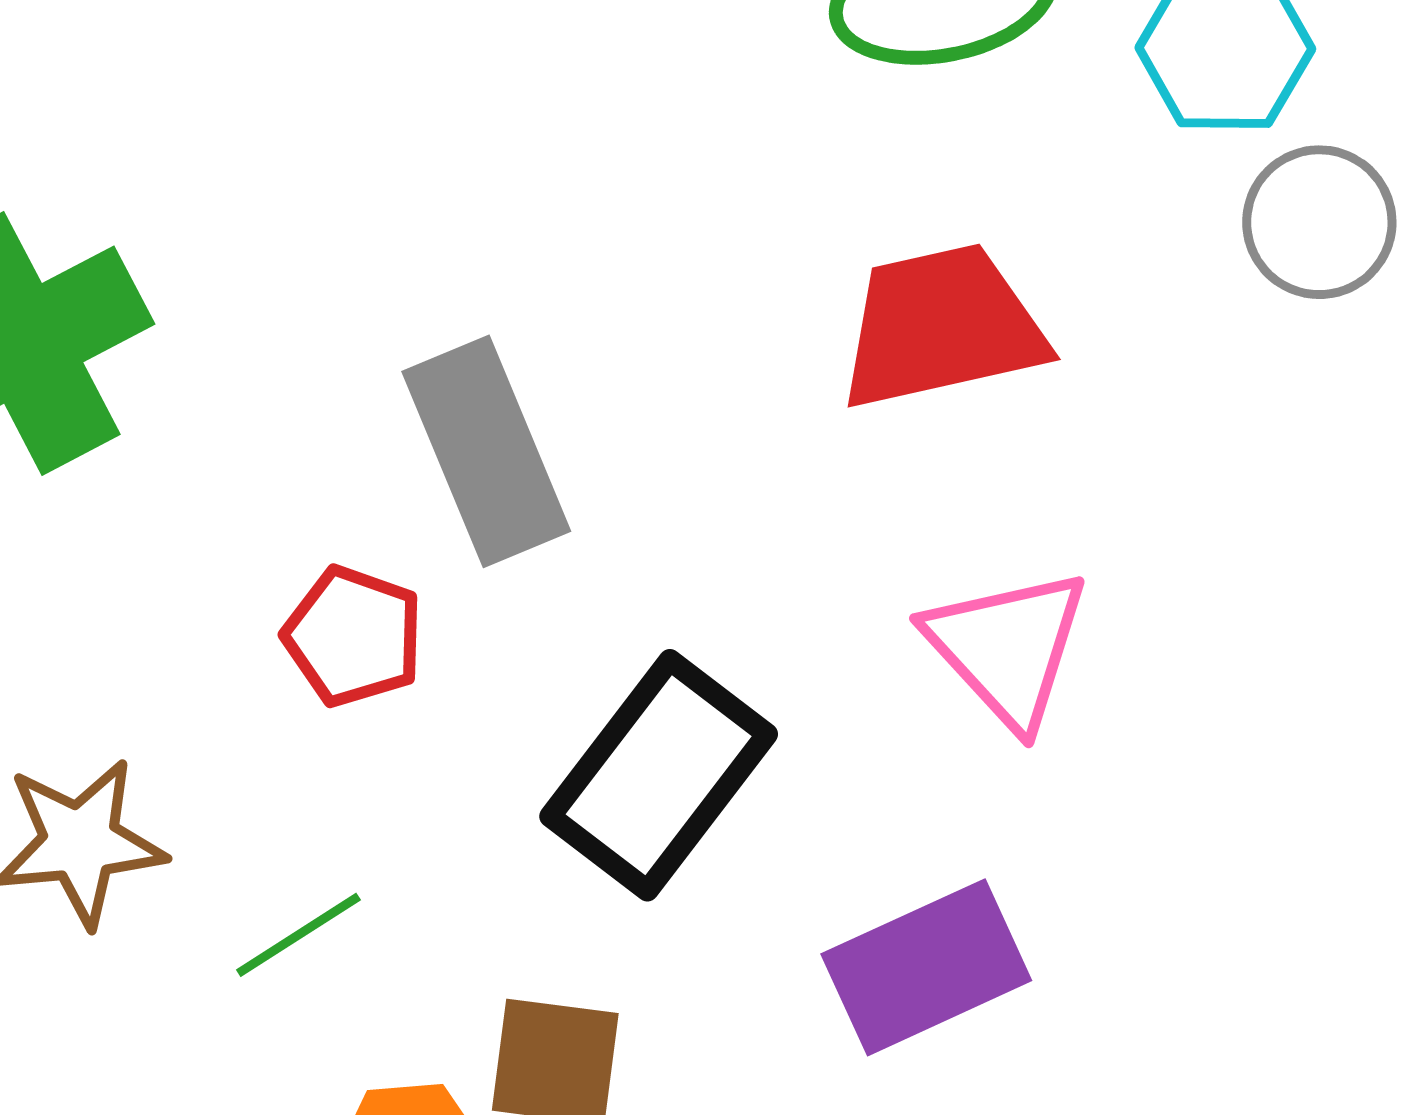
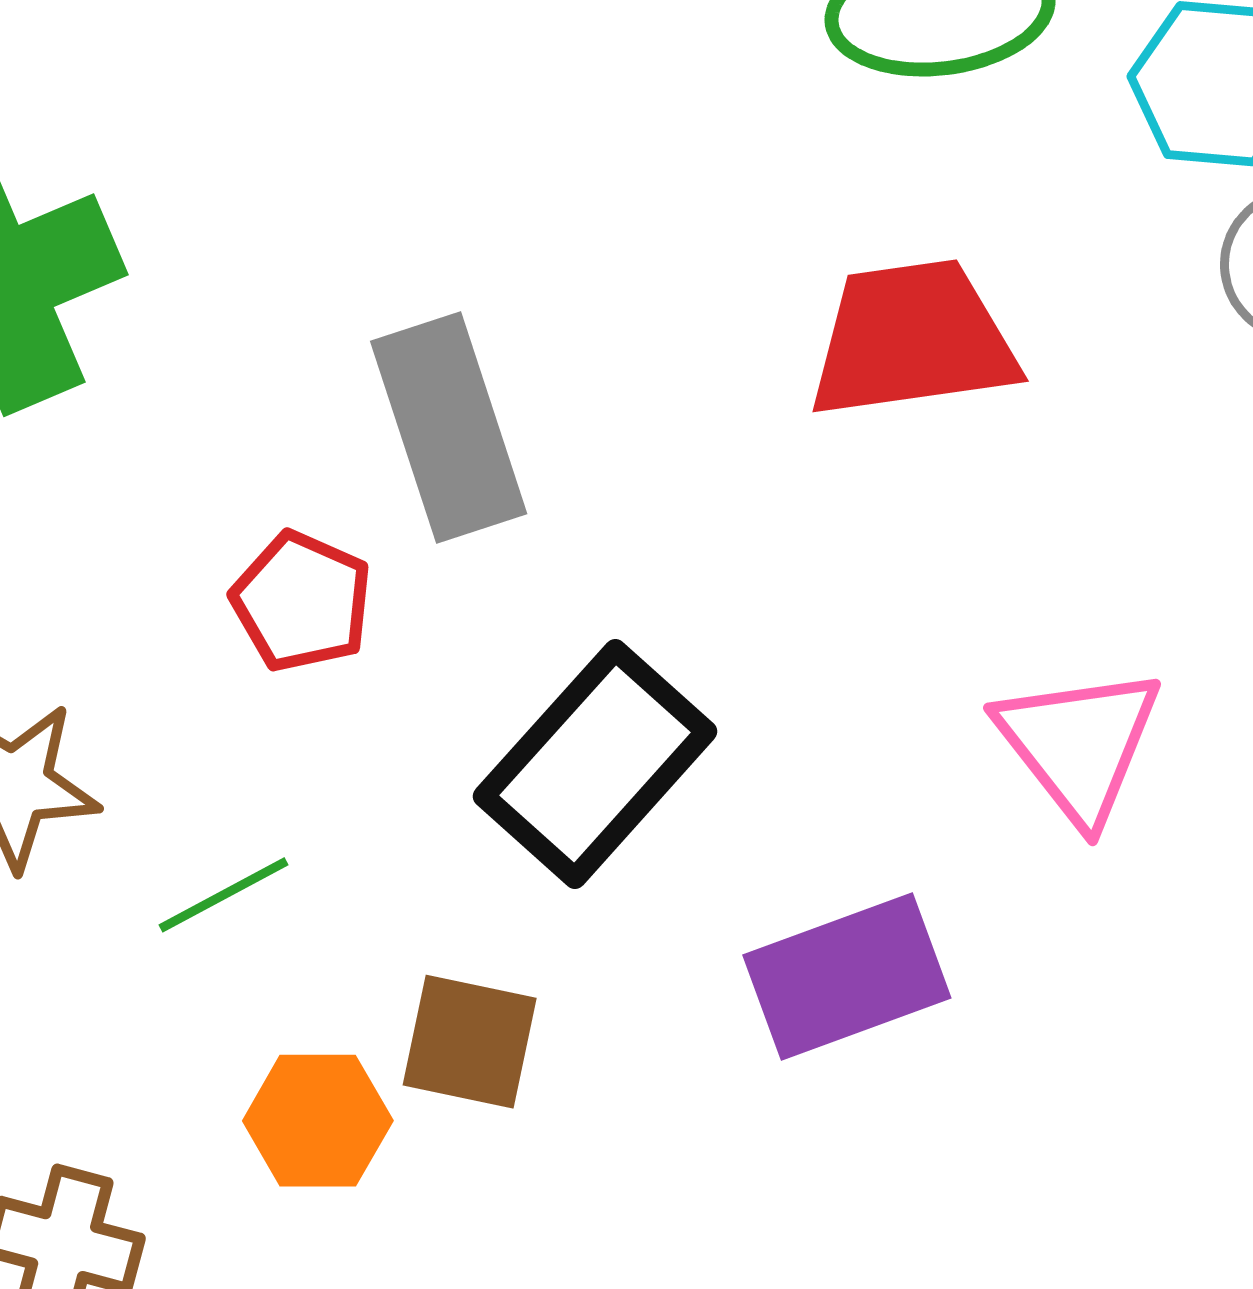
pink triangle: (1007, 648) -> (1079, 744), moved

